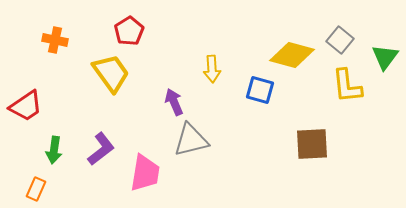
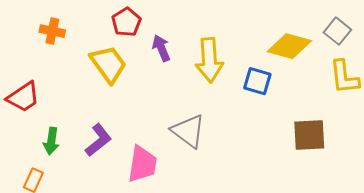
yellow arrow: (212, 69) -> (209, 60), size x1.6
purple arrow: (174, 102) -> (161, 48), moved
gray triangle: (191, 140) -> (188, 131), turned 51

